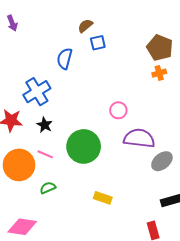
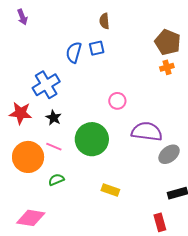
brown semicircle: (85, 26) -> (104, 21), moved, turned -56
blue square: (98, 43) -> (97, 48), moved
pink circle: (118, 110) -> (117, 101), moved

